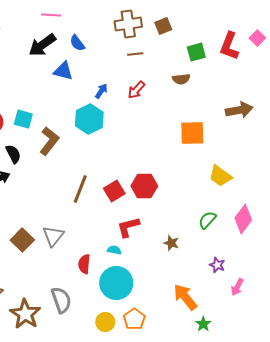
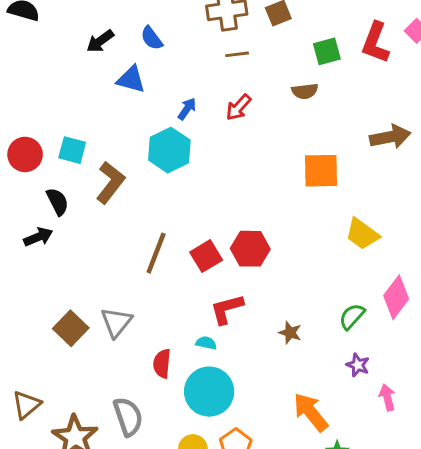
black arrow: (42, 45) -> (100, 41), size x0.7
green semicircle: (207, 220) -> (352, 316), moved
pink arrow: (237, 287) -> (387, 397), turned 138

